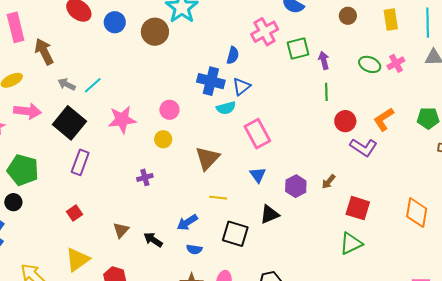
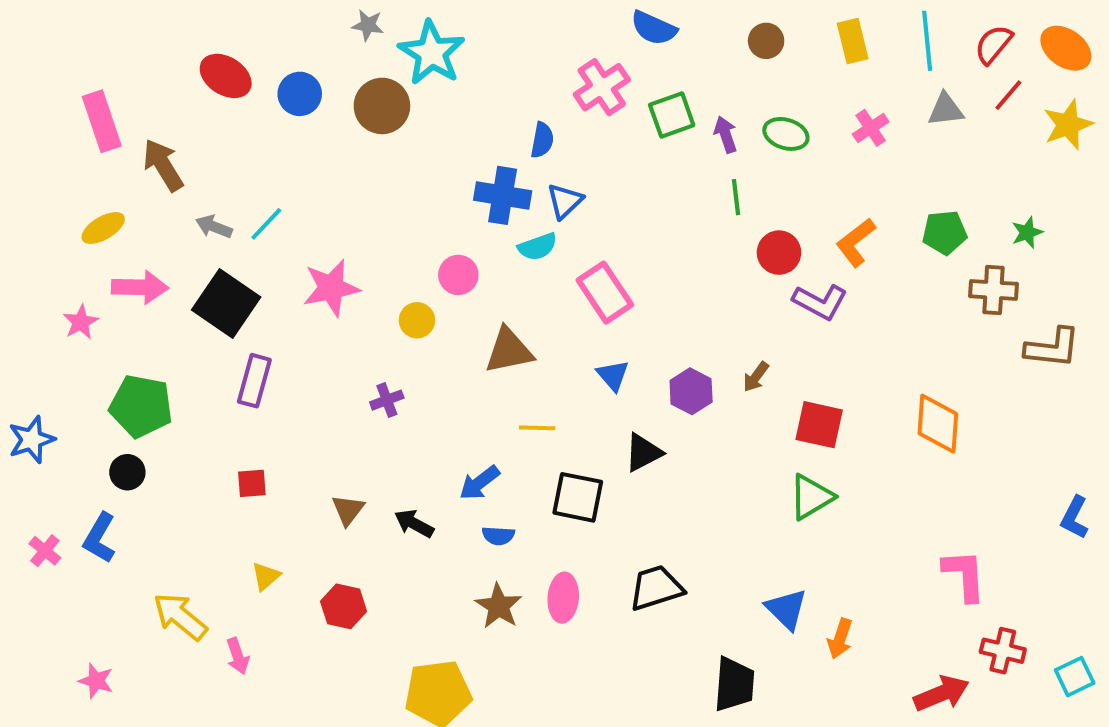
green ellipse: (370, 64) -> (786, 134), moved
pink circle: (169, 110) -> (458, 275), moved
brown triangle: (207, 158) -> (509, 351), turned 40
red square: (75, 213) -> (252, 483), turned 35
yellow triangle: (77, 260) -> (266, 576), size x0.6

